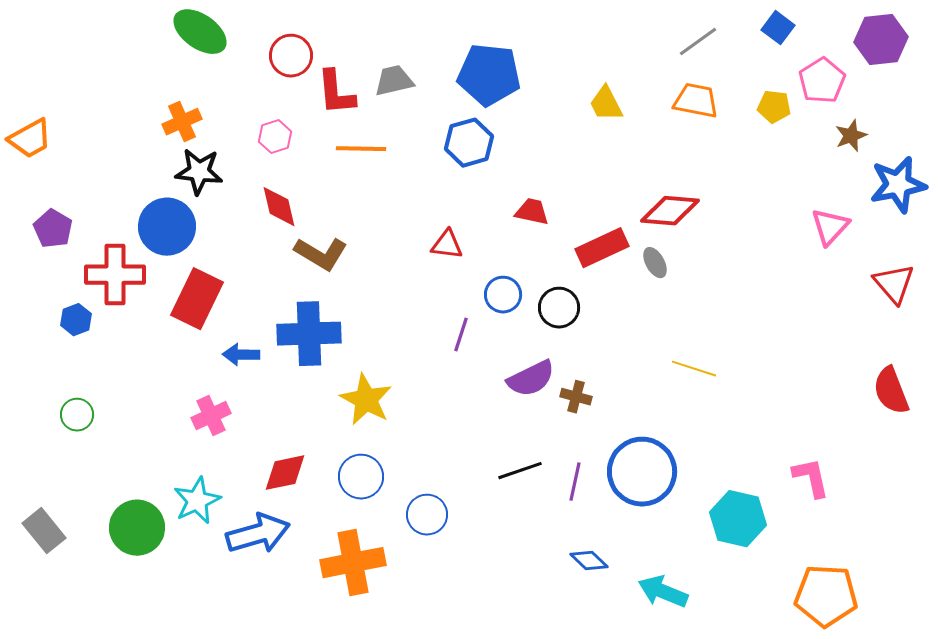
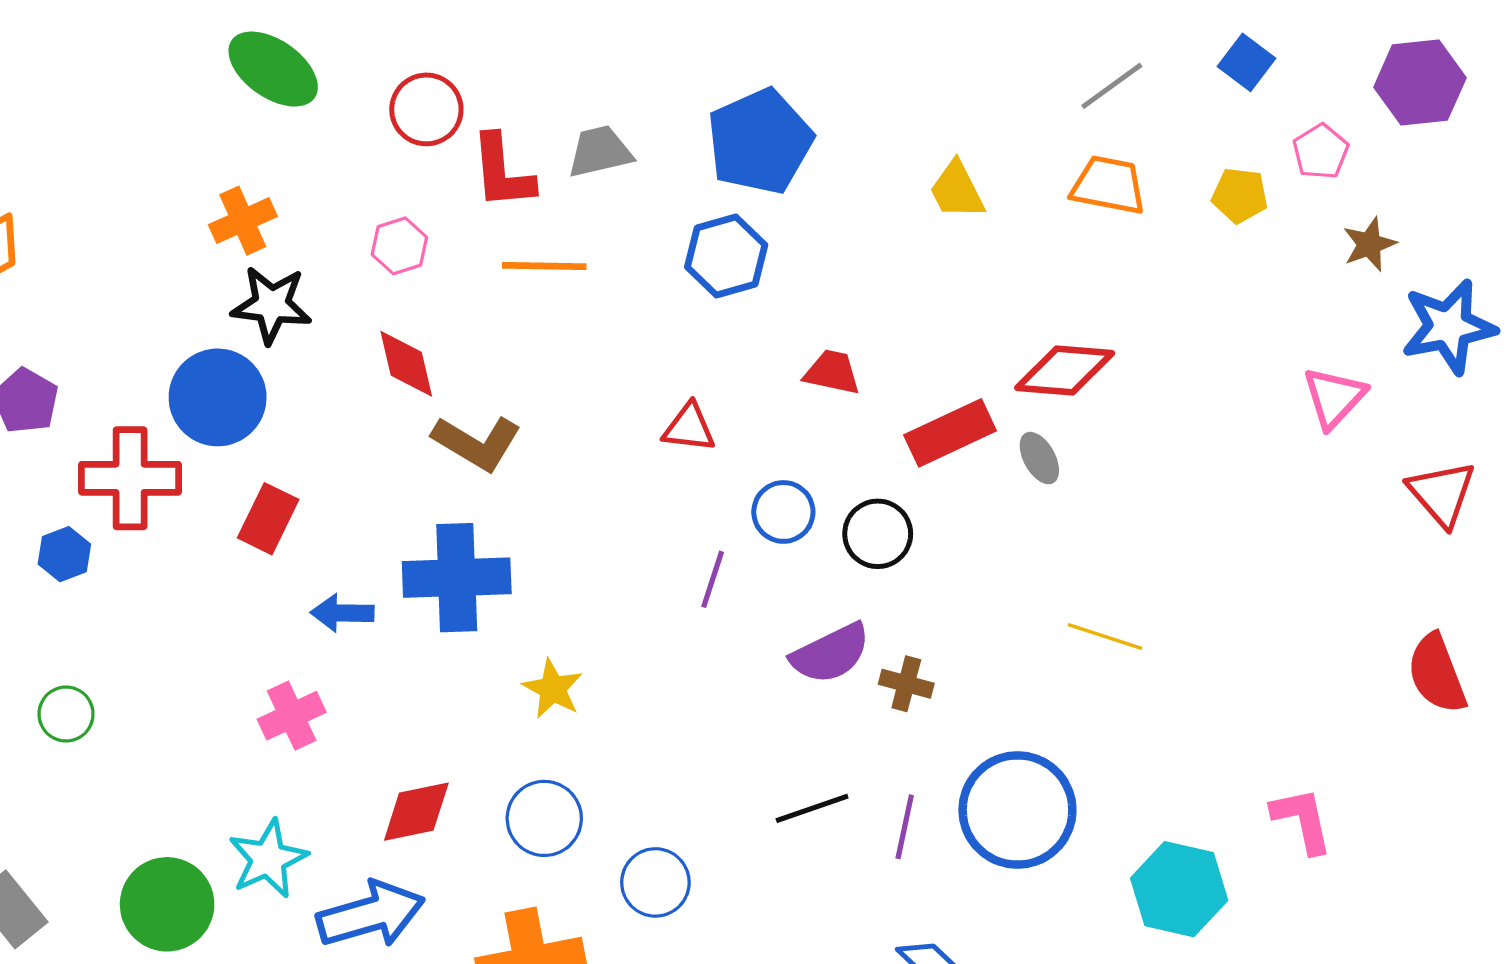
blue pentagon: (489, 75) -> (760, 141), turned -30
pink pentagon: (822, 81) -> (1321, 152), size x0.7
red rectangle: (197, 299) -> (268, 519), size x0.7
yellow star: (366, 400) -> (553, 689), size x0.7

